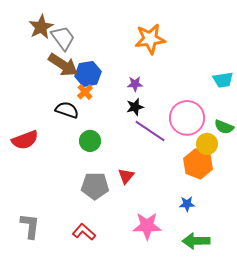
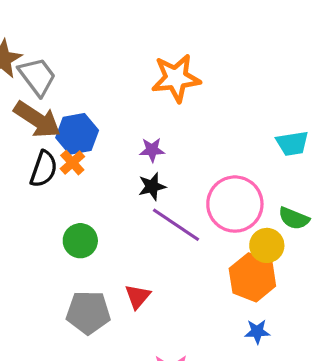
black semicircle: (67, 110) -> (44, 169), moved, turned 90
blue star: (187, 204) -> (257, 332), moved

